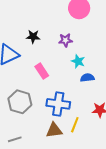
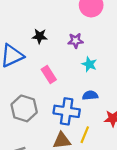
blue semicircle: (87, 78) -> (90, 95), moved

